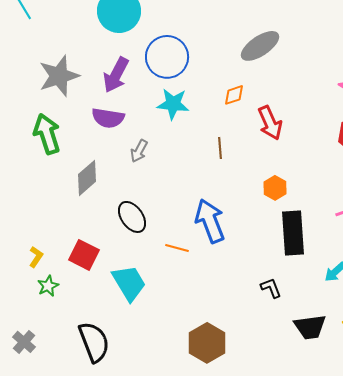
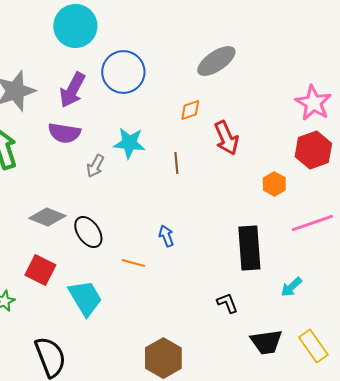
cyan star: (173, 104) -> (129, 143), moved
gray diamond: (87, 178) -> (47, 217), moved, turned 63
orange hexagon: (275, 188) -> (274, 184), moved
blue arrow: (210, 221) -> (166, 236), size x0.5

